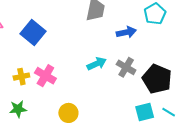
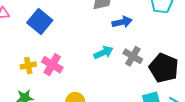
blue arrow: (126, 32) -> (122, 22), moved

